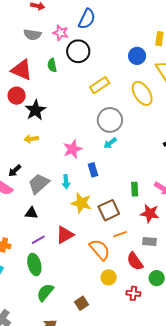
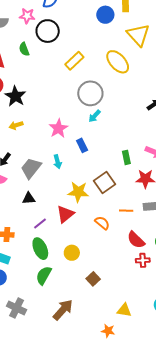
blue circle: (137, 56) -> (105, 15), moved
yellow star: (81, 203) -> (78, 192), moved
orange line: (120, 234) -> (126, 211), moved, turned 32
orange semicircle: (100, 250) -> (102, 223), size x0.7
red semicircle: (135, 261) -> (136, 240), moved
yellow circle: (109, 277) -> (72, 253), moved
green semicircle: (45, 292) -> (44, 275), moved

